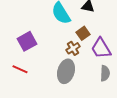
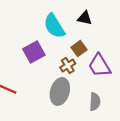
purple square: (27, 41) -> (34, 52), moved
gray semicircle: (105, 73) -> (95, 102), moved

